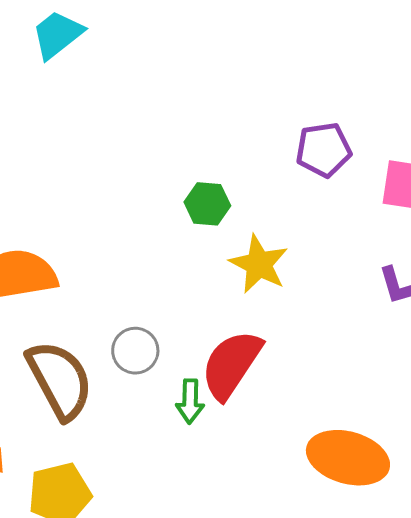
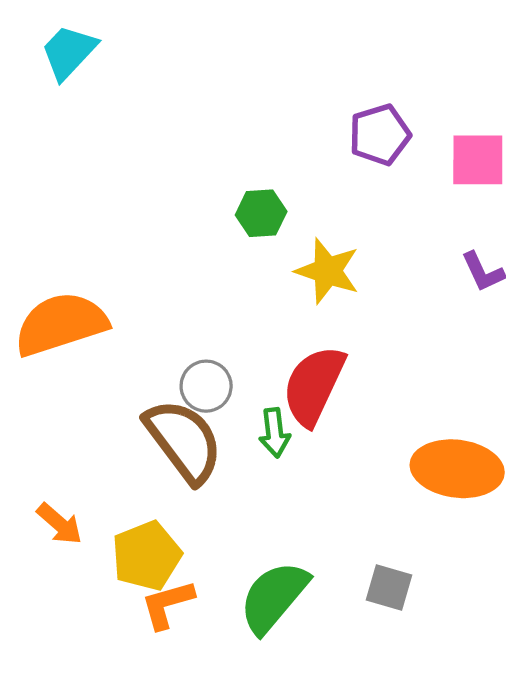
brown semicircle: (60, 380) -> (184, 441), moved

